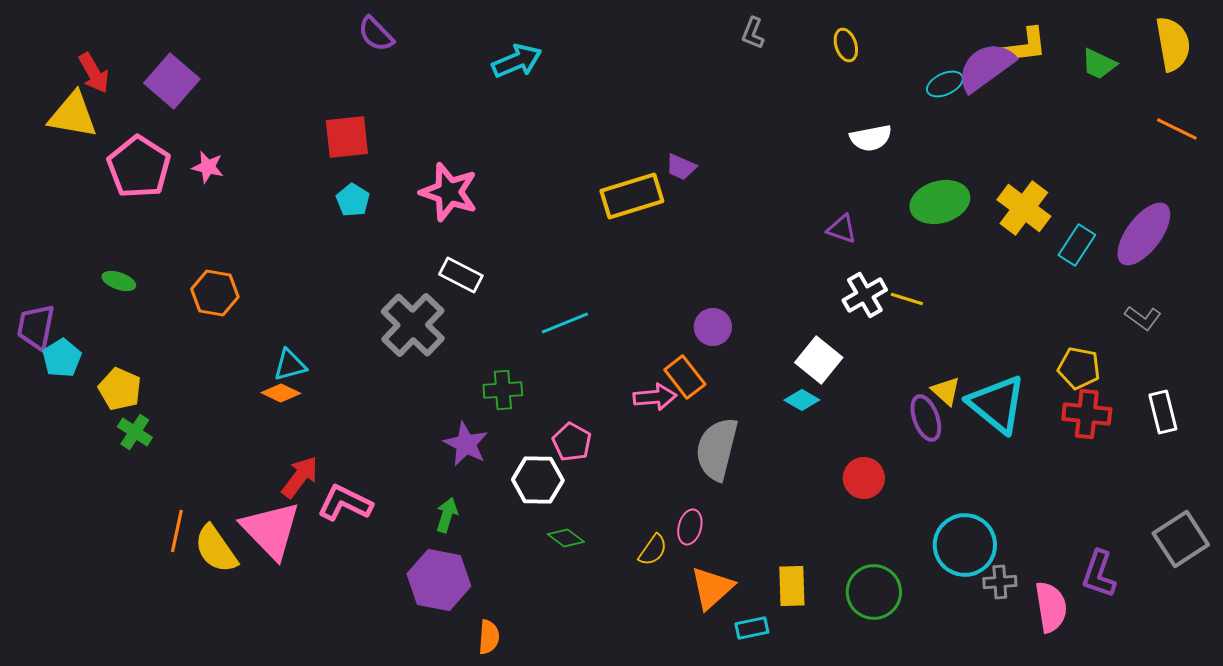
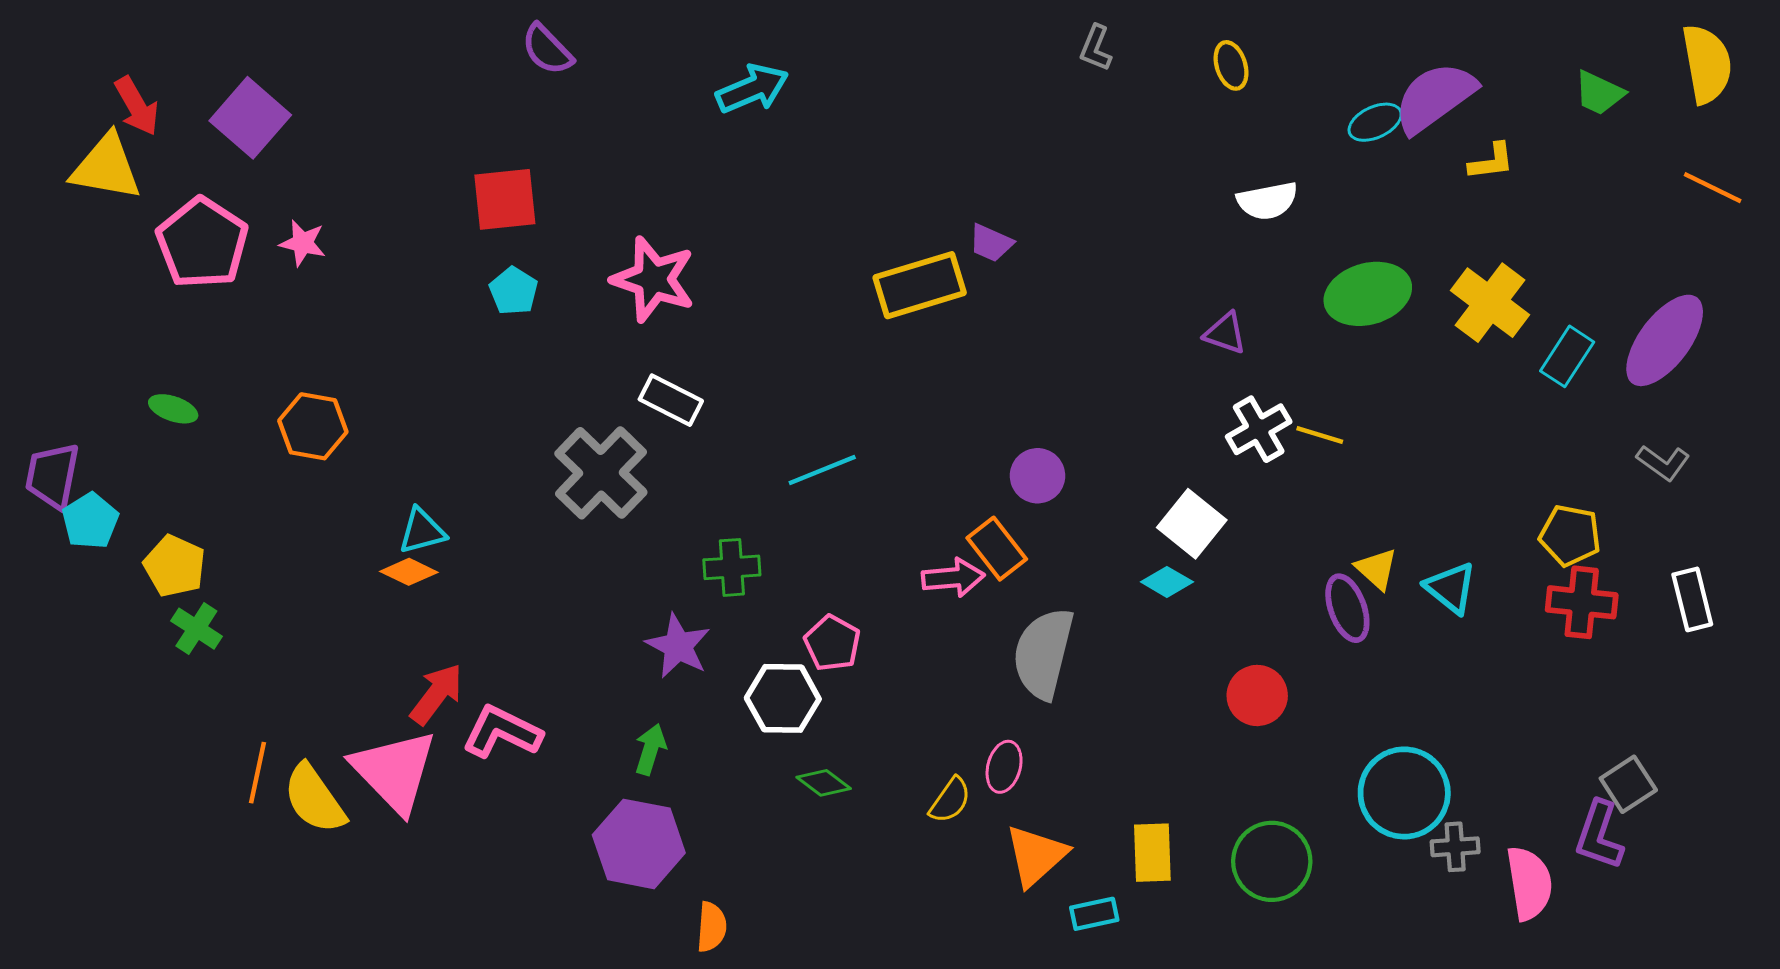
yellow L-shape: (1025, 46) -> (1491, 161), moved, size x0.7
cyan triangle: (997, 404) -> (1451, 588), size x0.6
gray square: (1181, 539) -> (1628, 784), moved, size x0.7

